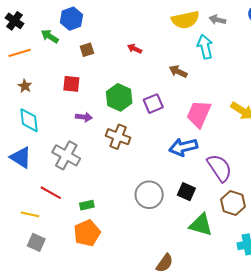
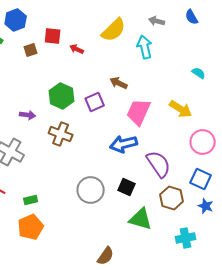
yellow semicircle: (185, 20) -> (114, 30), moved, turned -32
brown arrow: (178, 72) -> (119, 83), moved
red square: (71, 84) -> (53, 36), moved

